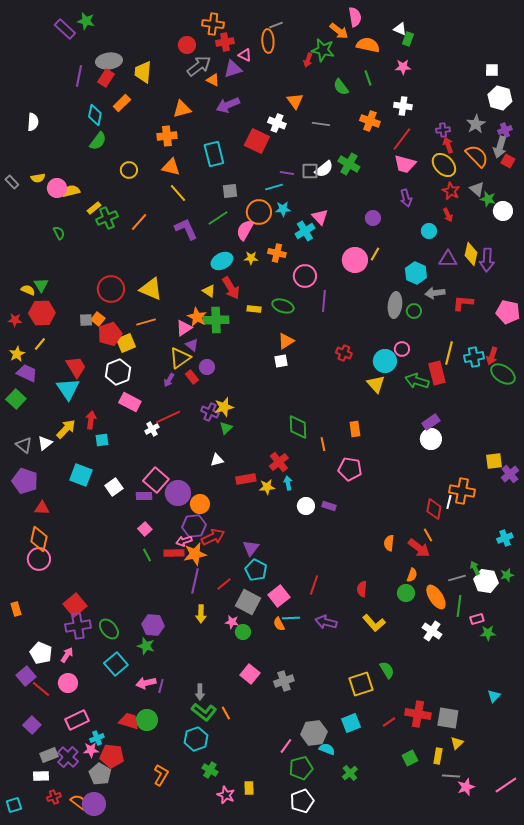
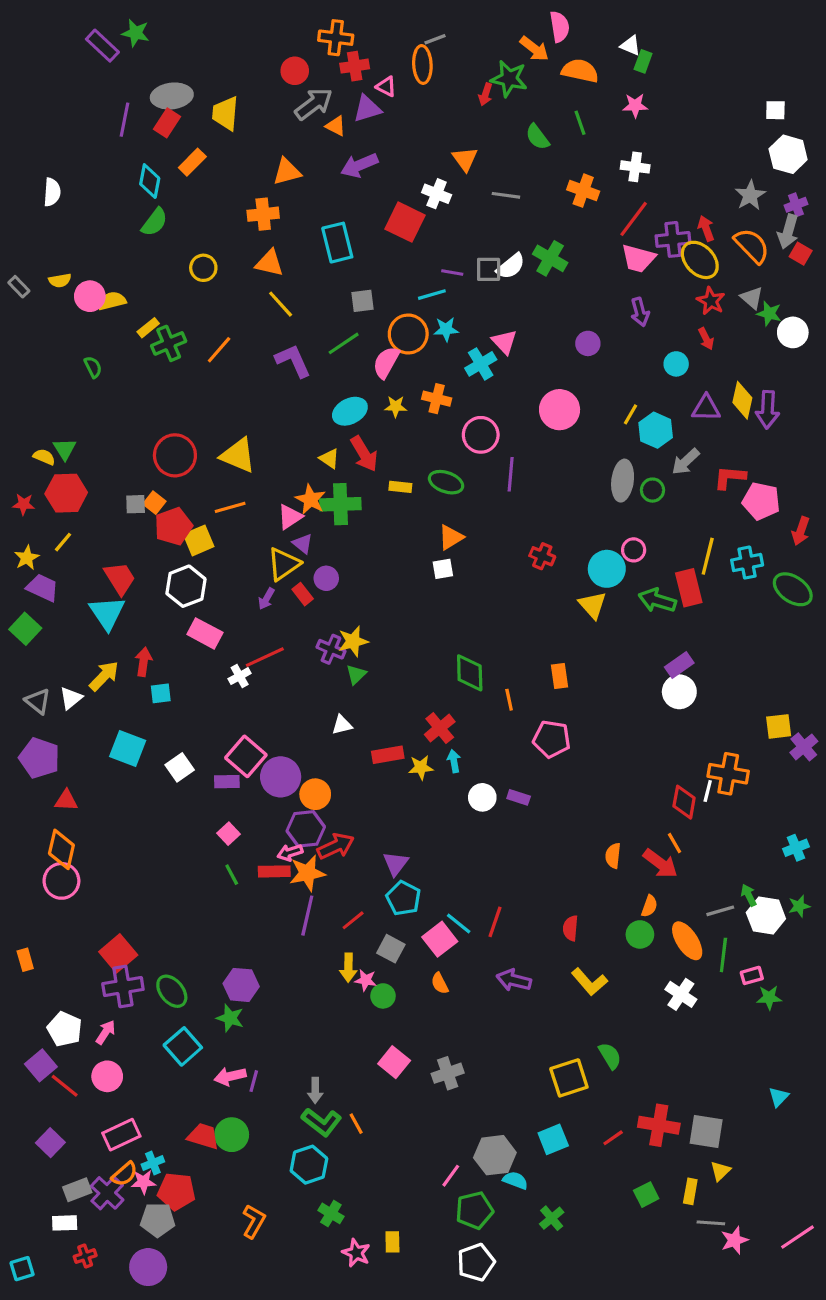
purple cross: (443, 130) -> (673, 239), moved, size x1.5
yellow line: (375, 254) -> (630, 414), moved
gray arrow: (435, 293) -> (686, 462), turned -36
pink pentagon: (508, 312) -> (761, 501), moved
red arrow: (492, 356) -> (801, 531), moved
gray square: (248, 602) -> (391, 949), size x0.7
yellow arrow: (201, 614) -> (348, 968), moved
cyan line: (291, 618) -> (459, 923), moved, turned 42
gray pentagon: (100, 774) -> (158, 1220), turned -30
orange semicircle: (79, 802) -> (125, 1174), moved, turned 102

